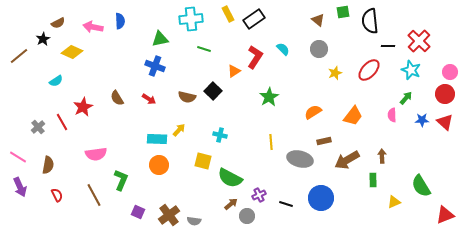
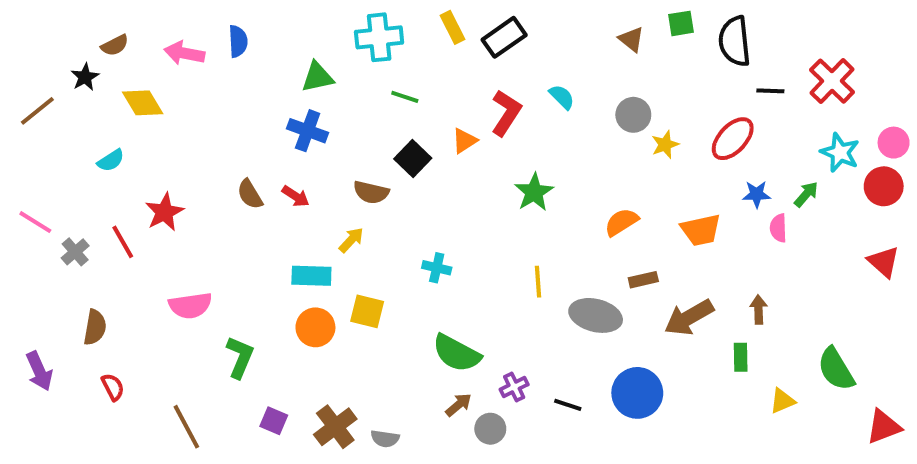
gray circle: (319, 49) -> (633, 115), moved
yellow diamond: (72, 52) -> (143, 103), turned 35
cyan star: (411, 70) -> (840, 153), moved
black square: (213, 91) -> (413, 158), moved
brown semicircle: (117, 98) -> (250, 194), moved
orange trapezoid: (353, 116) -> (701, 230), turned 40
blue star: (422, 120) -> (757, 194), moved
red triangle: (445, 122) -> (884, 262), moved
yellow arrow: (179, 130) -> (351, 240), moved
pink line: (18, 157) -> (35, 222), moved
yellow square: (203, 161) -> (367, 311), moved
brown line: (94, 195) -> (186, 427), moved

